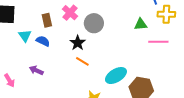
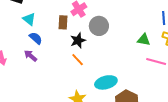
brown rectangle: (47, 20) -> (63, 22), moved
cyan triangle: (25, 36) -> (29, 19), turned -32
blue semicircle: (43, 41) -> (36, 38), moved

